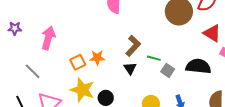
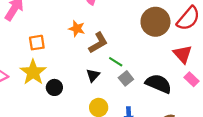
orange star: (97, 58) -> (77, 29), moved
black triangle: (130, 68) -> (93, 75), moved

